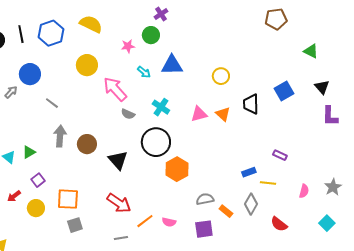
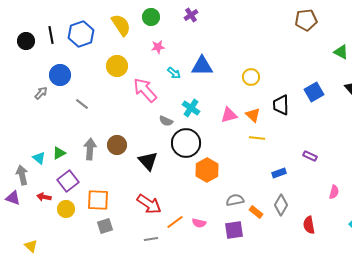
yellow semicircle: (91, 24) -> (121, 25), turned 30
green circle: (151, 35) -> (151, 17), moved
gray semicircle: (128, 114) -> (166, 121), moved
gray arrow: (60, 136) -> (90, 149), moved
purple square: (38, 180) -> (68, 181), size x1.5
yellow line: (268, 183) -> (257, 138), moved
red arrow: (14, 196) -> (44, 197), turned 48
red semicircle: (279, 224) -> (309, 225), turned 42

